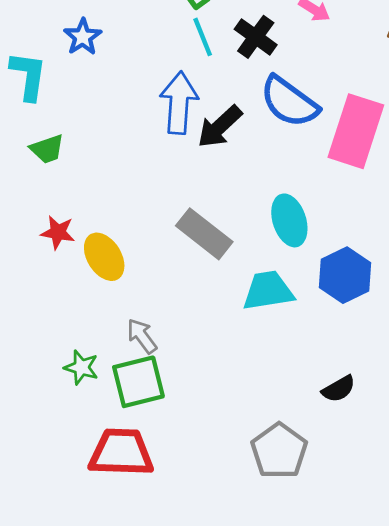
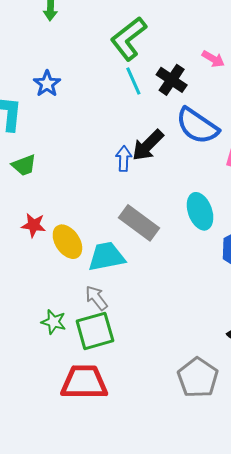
blue arrow: (179, 103) -> (124, 159), moved, size x0.6
cyan trapezoid: (268, 291) -> (106, 257), moved

